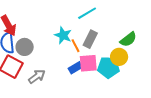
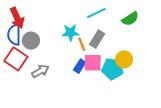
cyan star: (63, 35) -> (70, 33), turned -30
green semicircle: (128, 39) -> (130, 19), moved
blue rectangle: (75, 68) -> (80, 66), turned -32

